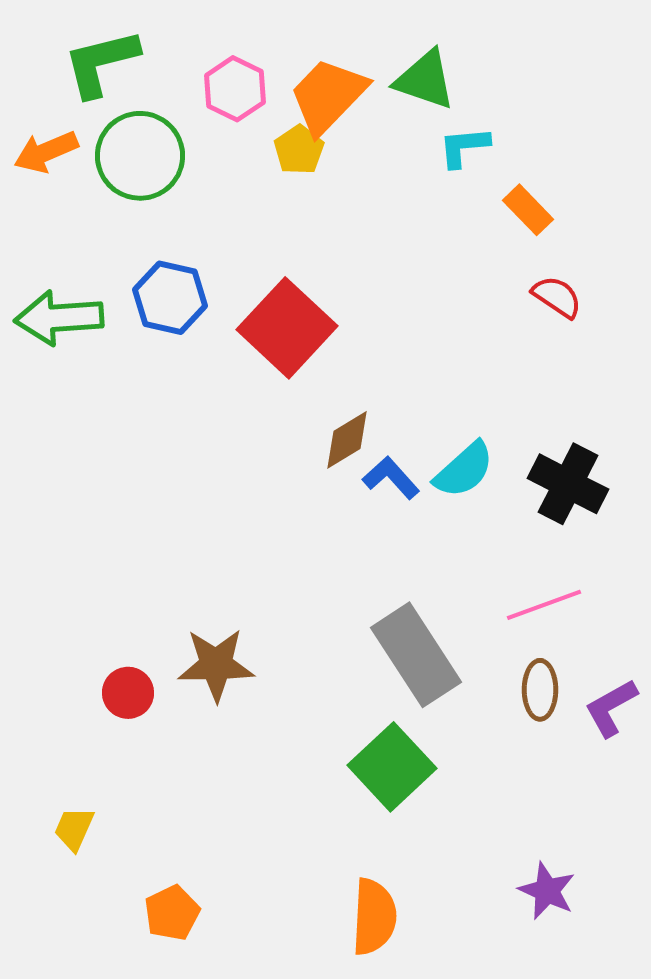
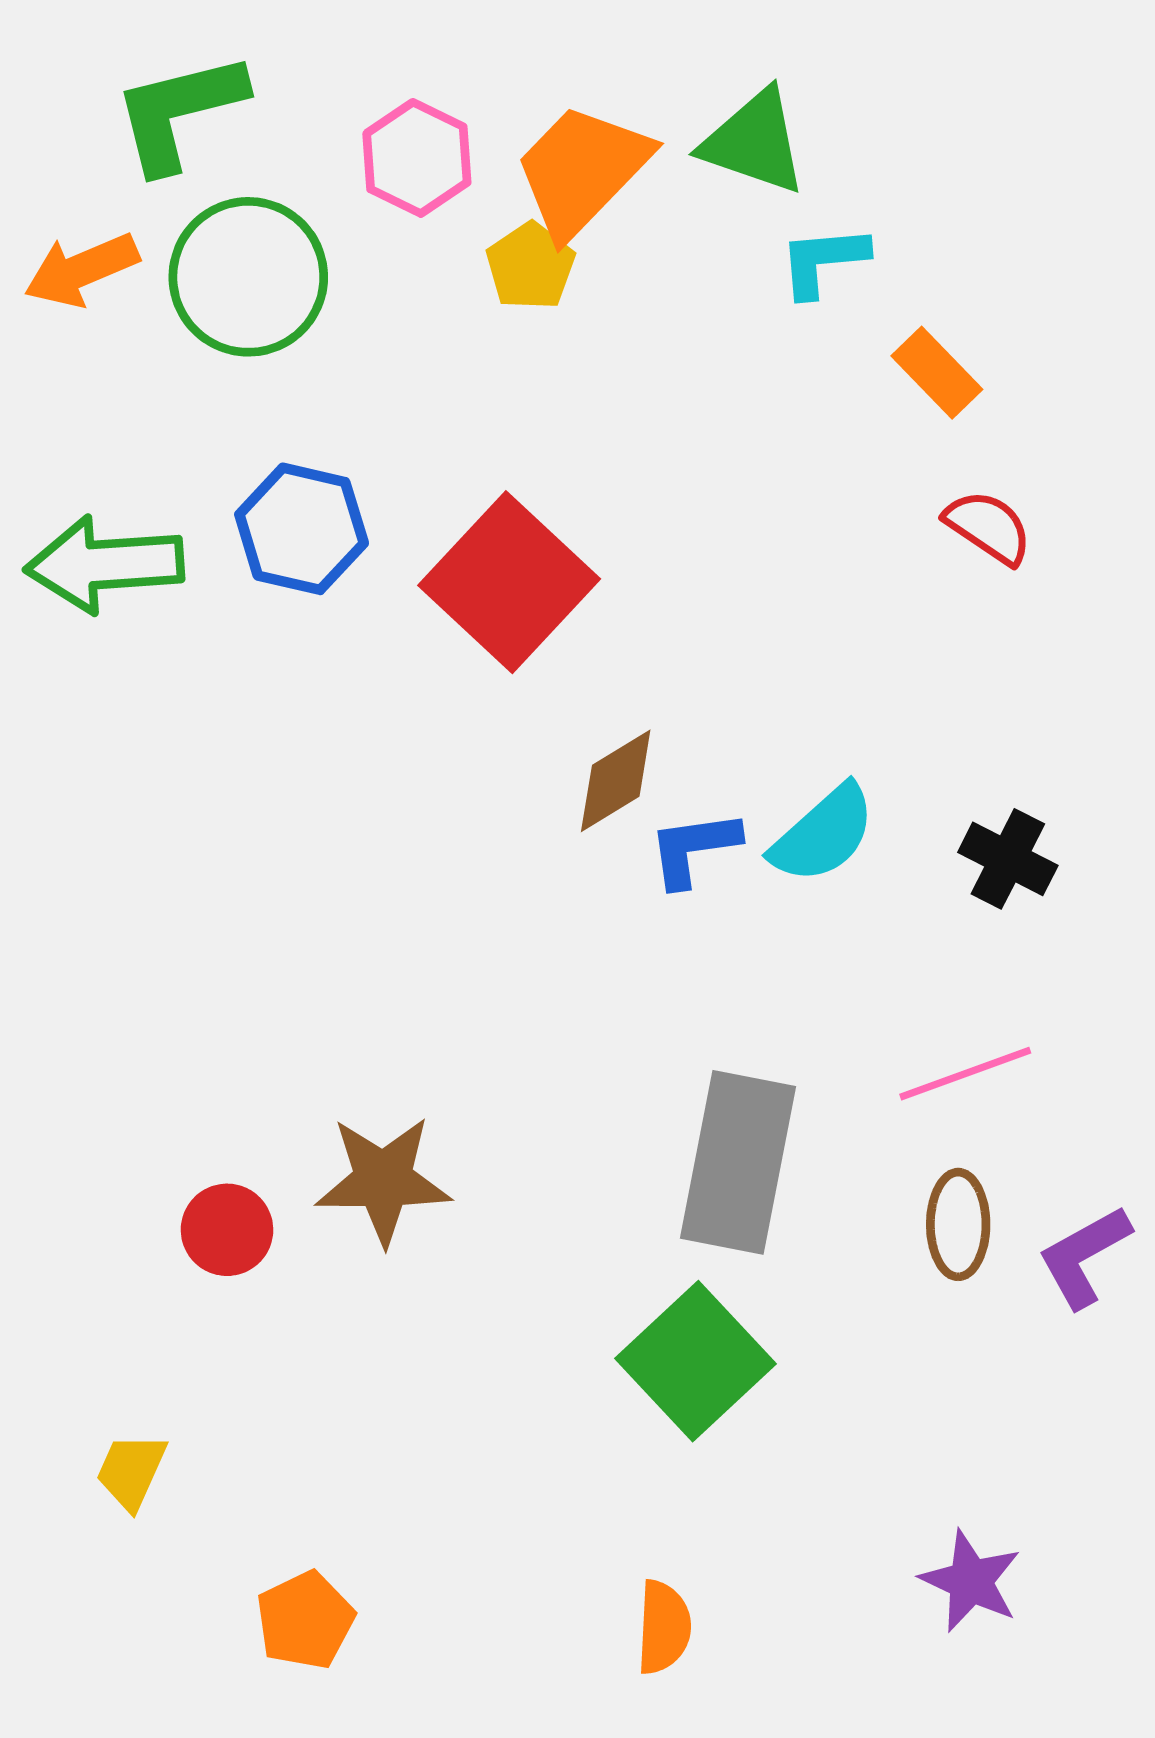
blue L-shape: (391, 478) -> (694, 848), turned -56
black cross: (568, 484) -> (1008, 859), size x0.7
gray rectangle: (416, 655) -> (738, 1162), turned 44
orange semicircle: (374, 917) -> (664, 1627), size x0.7

